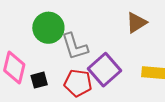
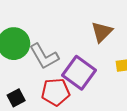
brown triangle: (136, 23) -> (102, 32), moved

